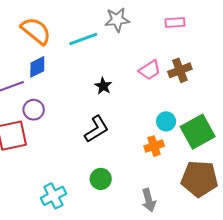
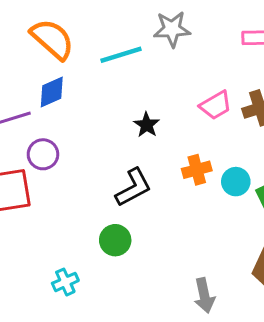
orange cross: (154, 146) -> (197, 170), moved
green circle: (101, 179) -> (115, 240), moved
cyan cross: (53, 196) -> (65, 282), size x0.7

